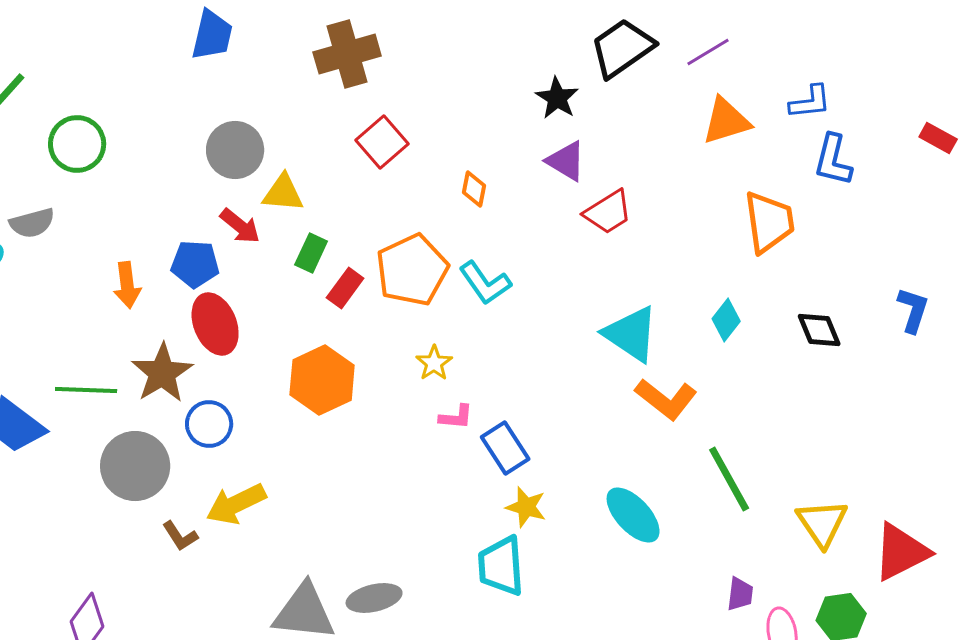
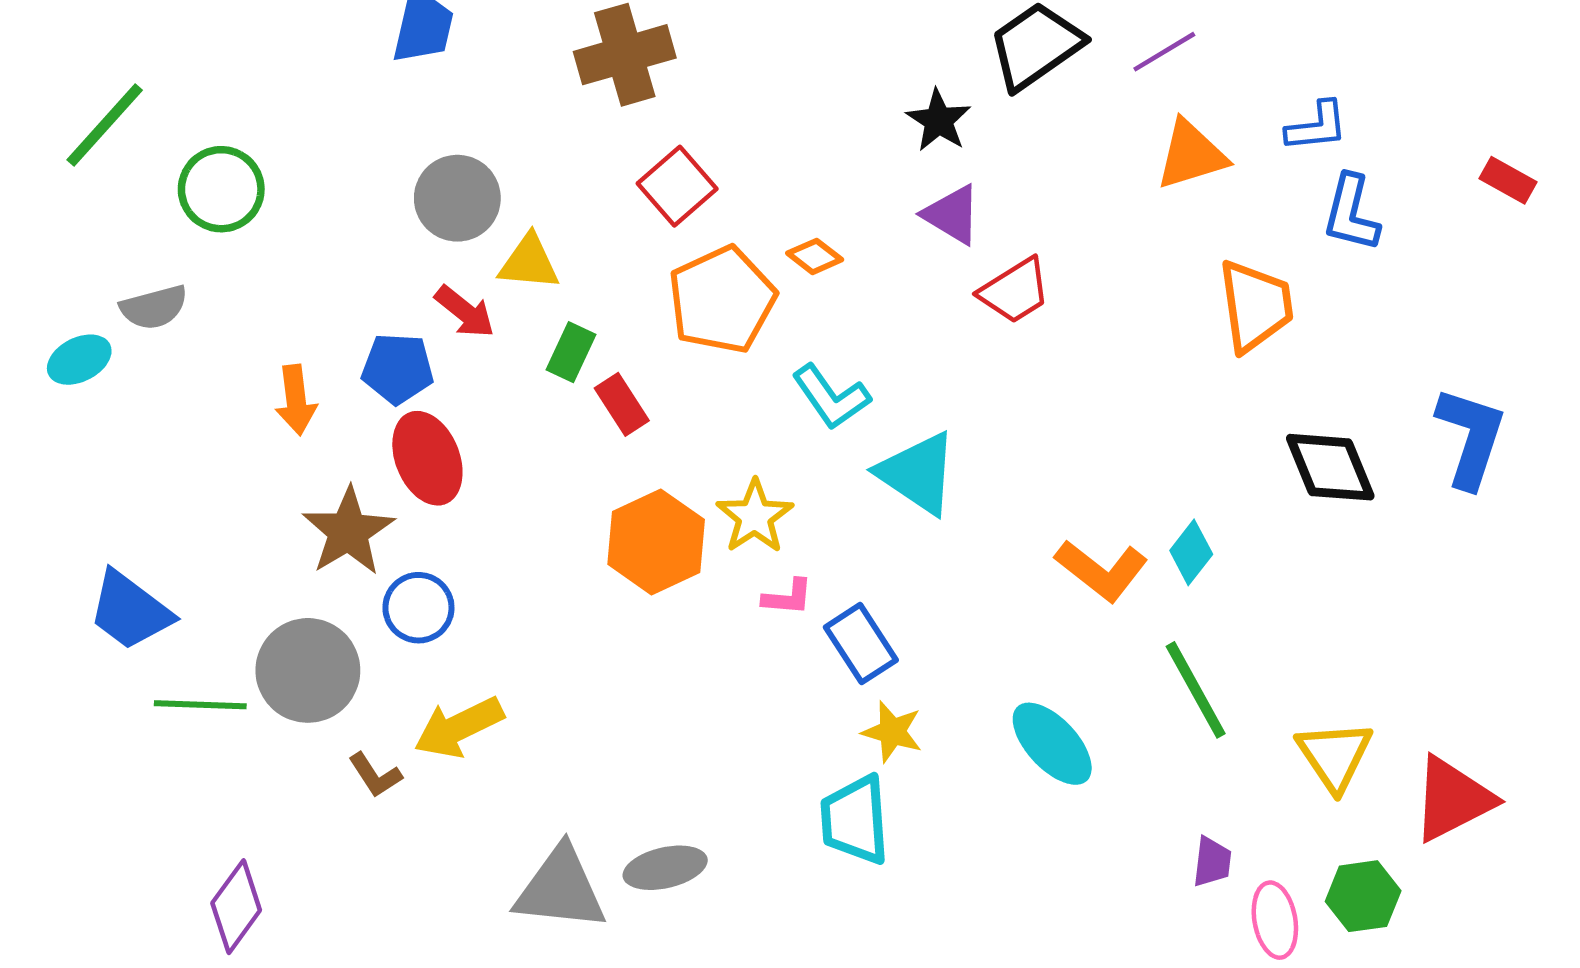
orange diamond: (474, 189) -> (815, 256), turned -63
orange pentagon: (412, 270) -> (722, 300), moved
red rectangle: (345, 288) -> (622, 404), turned -69
blue L-shape: (913, 310) -> (1471, 437), size x1.5
cyan diamond: (726, 320) -> (1191, 552), moved
black diamond: (819, 330) -> (1330, 467), size x1.4
cyan triangle: (631, 334) -> (918, 473), moved
yellow star: (434, 363) -> (755, 517), size x1.4
orange hexagon: (322, 380) -> (656, 542), moved
green line: (86, 390) -> (200, 705), moved

